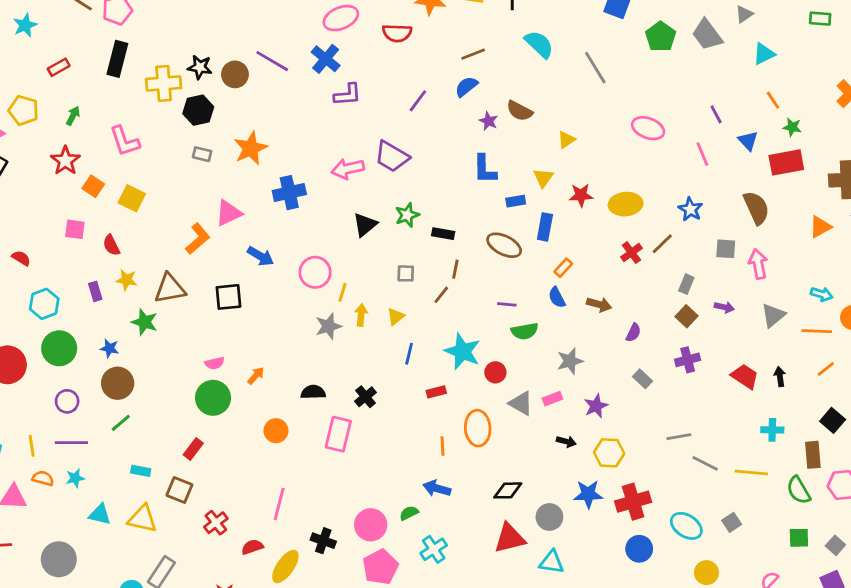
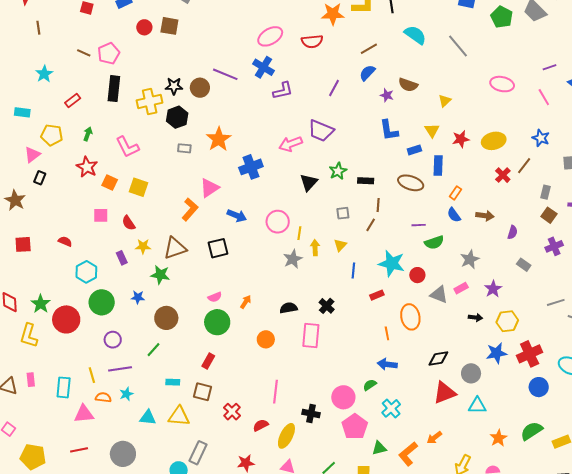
purple line: (716, 114) -> (550, 67), turned -72
brown circle: (118, 383) -> (166, 318), moved

